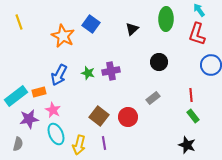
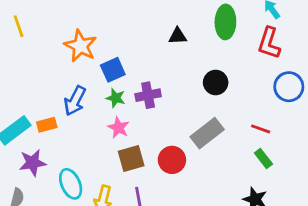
blue square: (91, 24) -> (113, 70), moved, turned 30
black triangle: (132, 29) -> (178, 36), turned 40
red line: (191, 95) -> (261, 129), turned -64
gray rectangle: (153, 98) -> (207, 133), size x1.6
pink star: (53, 110) -> (118, 128), moved
brown square: (99, 116) -> (131, 159), turned 36

